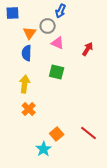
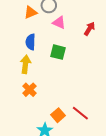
orange triangle: (30, 33) -> (31, 12), turned 32
blue semicircle: (27, 53) -> (31, 42), moved
red line: (89, 133) -> (80, 113), moved

